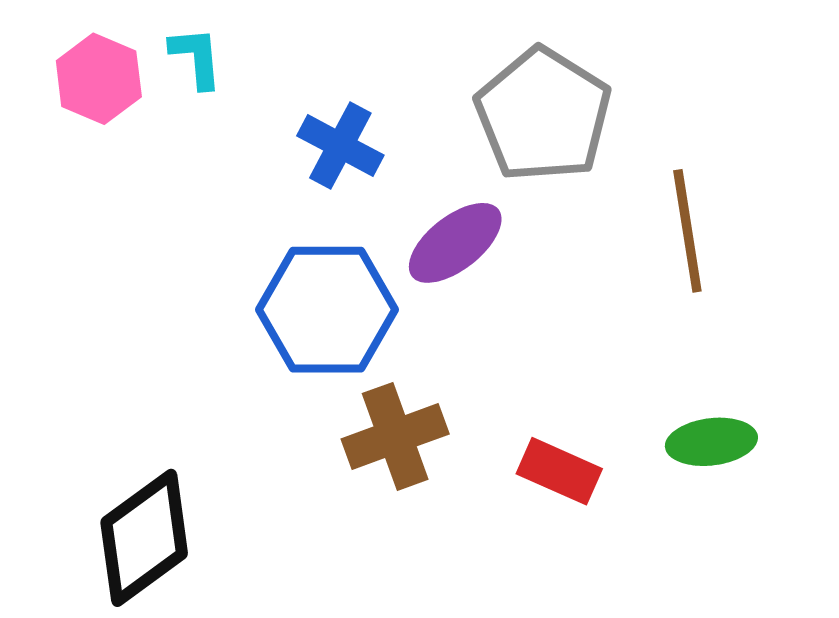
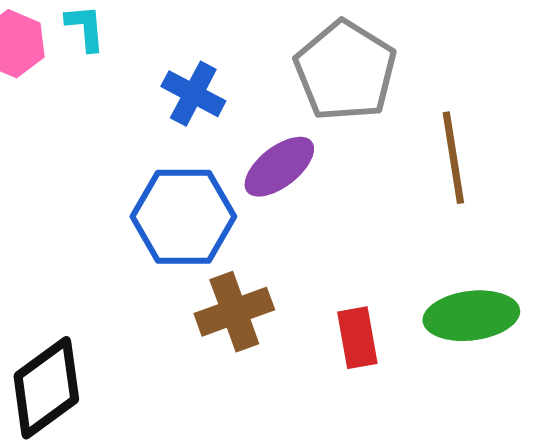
green ellipse: (711, 442) -> (471, 316), size x1.4
red rectangle: (559, 471) -> (357, 338), turned 56

